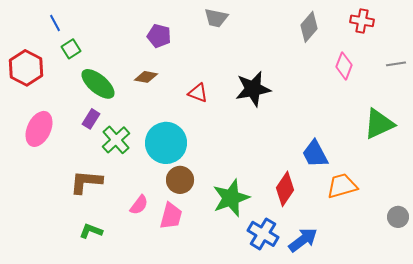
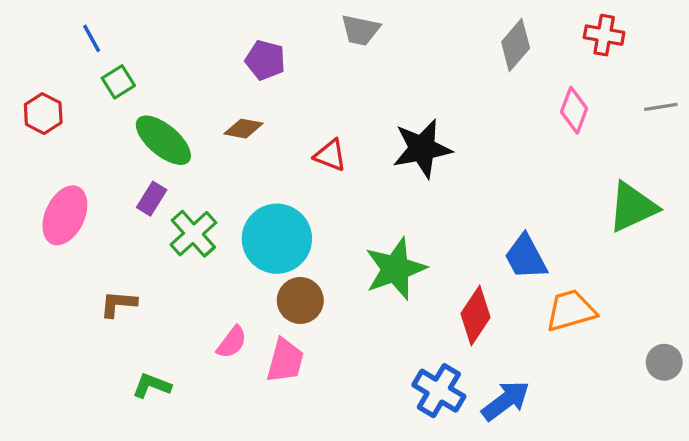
red hexagon: (26, 68) -> (43, 114), size x0.7
brown L-shape: (86, 182) -> (118, 304), moved, size x0.7
green star: (231, 198) -> (395, 269), moved

